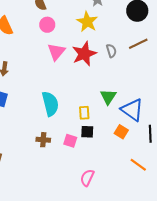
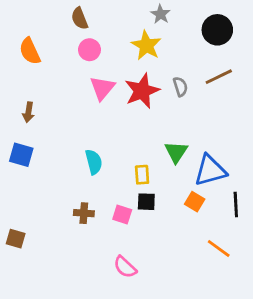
cyan semicircle: (50, 104) -> (94, 162), size x0.7
blue triangle: (132, 110) -> (210, 170), turned -50
pink semicircle: (87, 178) -> (125, 267), moved, turned -72

